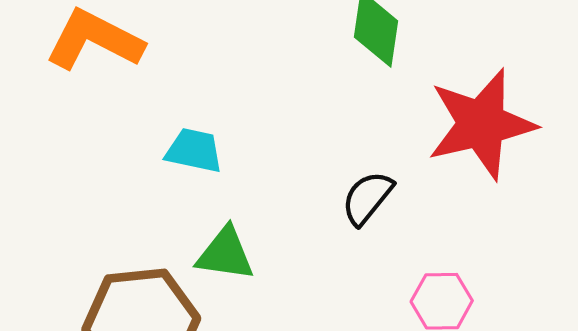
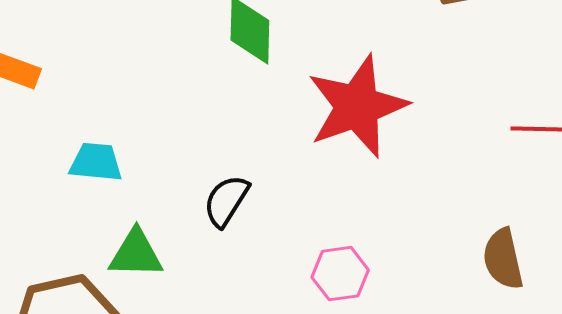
black semicircle: (367, 198) -> (226, 201), moved

